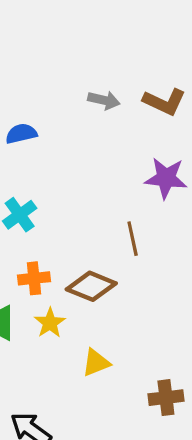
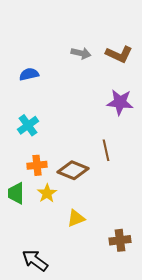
brown line: (133, 239) -> (106, 150), moved

